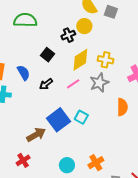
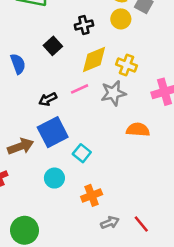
yellow circle: (84, 26) -> (121, 19), moved
black arrow: (46, 84) -> (48, 99), moved
orange semicircle: (122, 107) -> (138, 130), turned -96
cyan square: (81, 117) -> (82, 153), moved
cyan circle: (67, 165) -> (54, 178), moved

